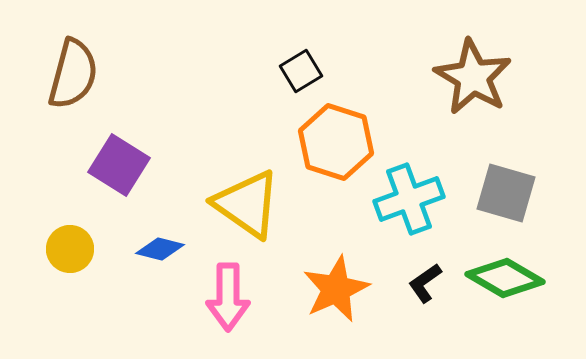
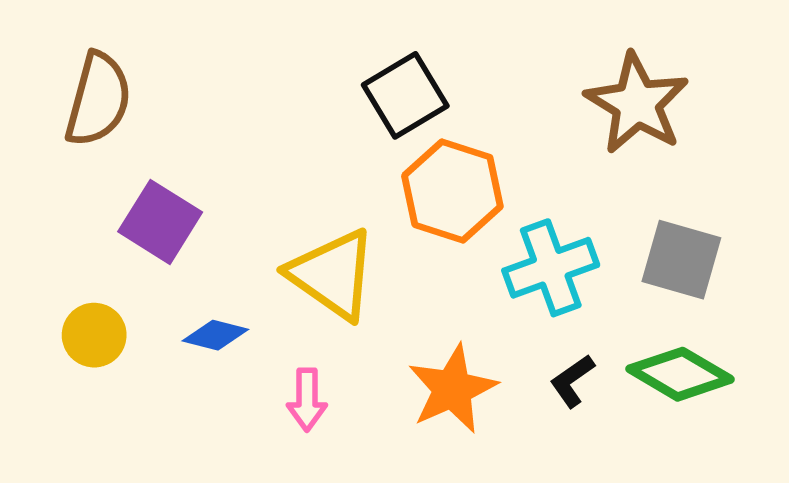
black square: (301, 71) -> (405, 95), size x1.5
pink arrow: (228, 297) -> (307, 400), size x0.7

